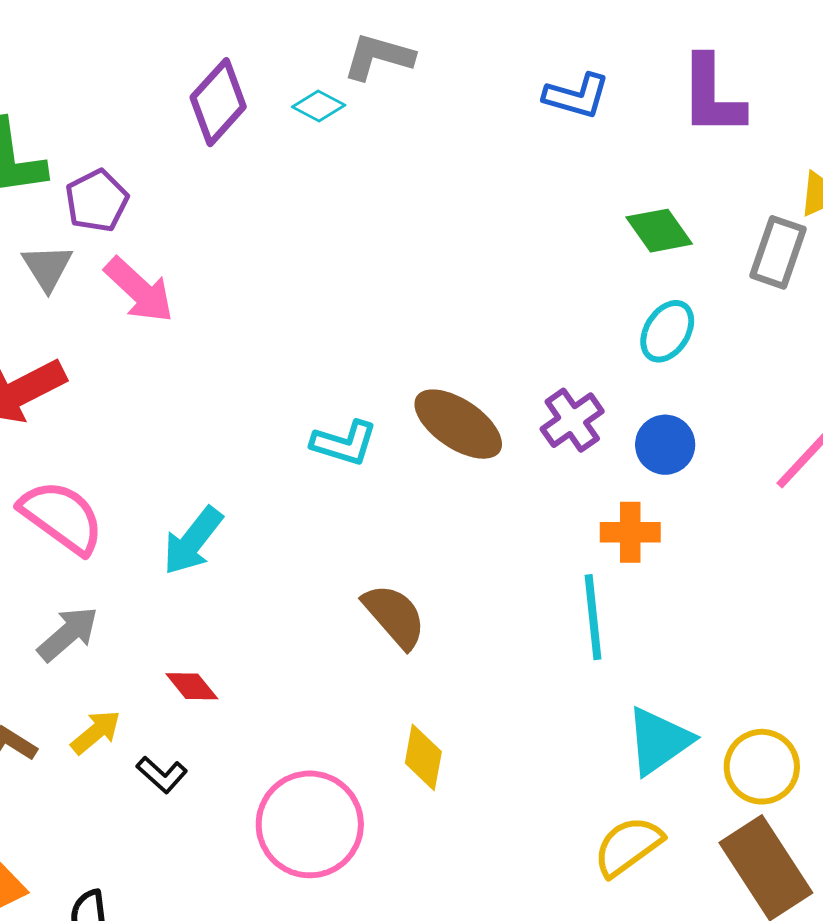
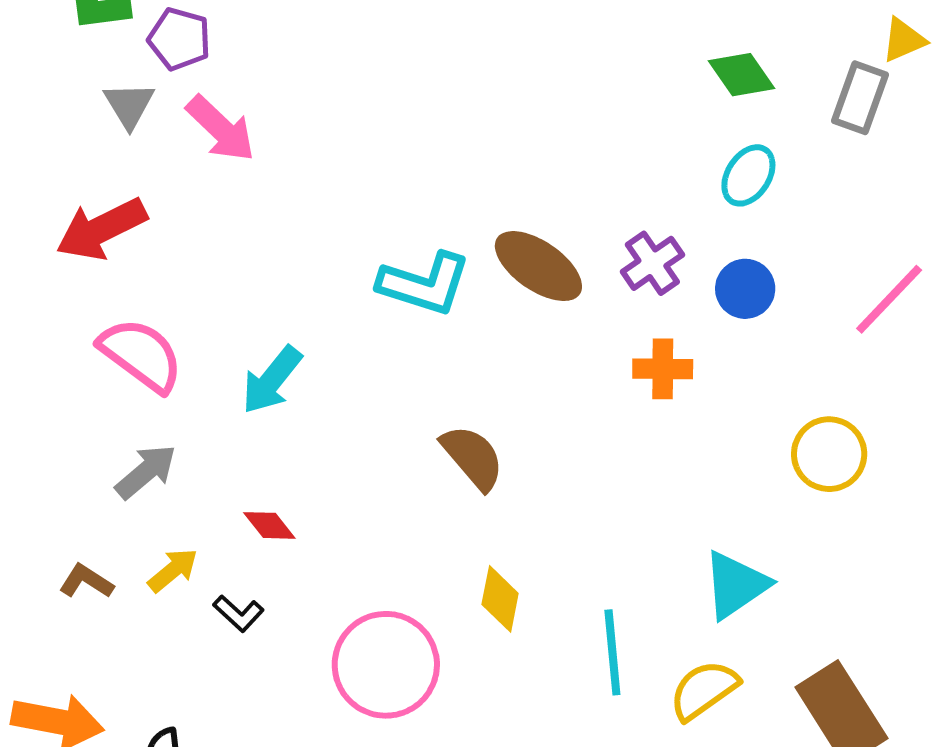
purple pentagon: (97, 201) -> (179, 39), turned -30
cyan L-shape: (344, 443) -> (424, 284), size x1.4
orange cross: (630, 532) -> (663, 369), moved
cyan line: (593, 617) -> (612, 652), moved
yellow circle: (762, 767) -> (829, 454), moved

